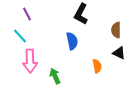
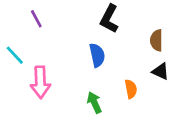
cyan line: (20, 36) -> (15, 55), moved
green arrow: (55, 76) -> (94, 102), moved

